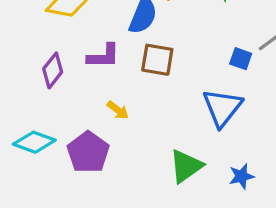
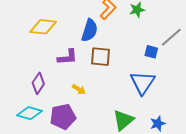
purple diamond: (53, 70) -> (38, 83), moved
purple pentagon: (88, 152) -> (63, 117), turned 30

